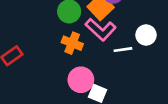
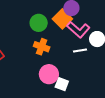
pink L-shape: (101, 30) -> (78, 30), moved

